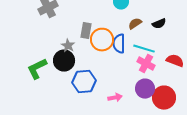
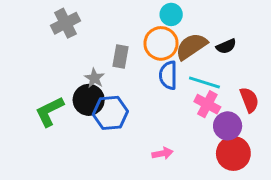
brown semicircle: (135, 24) -> (191, 46), size x1.6
orange circle: (102, 40) -> (161, 43), moved
red semicircle: (175, 61) -> (249, 100), turned 48
blue hexagon: (84, 82) -> (110, 113), moved
purple circle: (145, 89) -> (228, 126), moved

